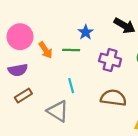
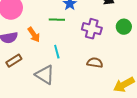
orange arrow: (46, 50) -> (34, 35), moved
brown semicircle: (113, 98) -> (95, 63), size x0.7

